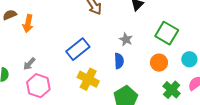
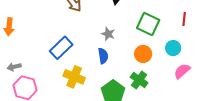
gray arrow: (29, 64) -> (14, 67), turned 40
green cross: (172, 90) -> (139, 80), moved

